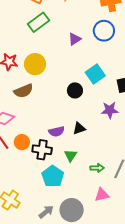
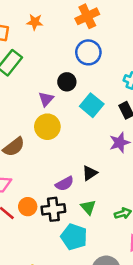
purple triangle: (75, 39) -> (46, 99), moved
yellow circle: (35, 64) -> (47, 127), moved
black circle: (75, 90) -> (67, 82), moved

